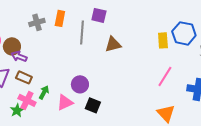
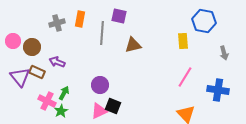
blue hexagon: (184, 33) -> (204, 21), moved
purple arrow: (19, 56) -> (57, 62), moved
brown rectangle: (24, 77) -> (37, 72), moved
pink triangle: (65, 102) -> (99, 111), moved
green star: (17, 110) -> (61, 111), moved

